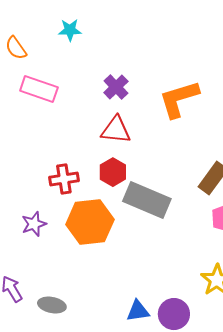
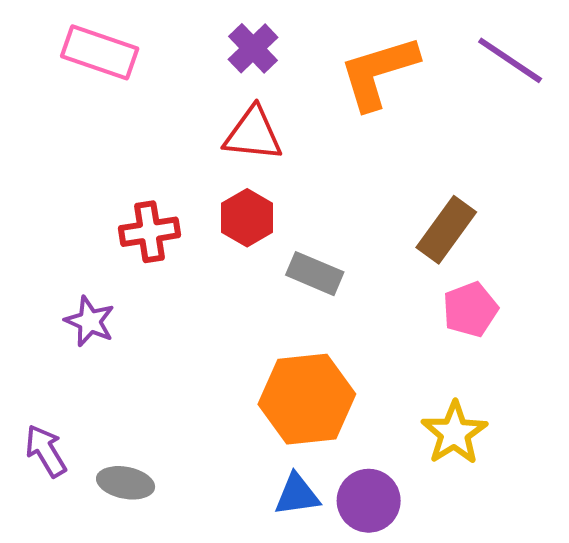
gray rectangle: (147, 200) -> (315, 274), size x0.6
orange hexagon: (90, 222) -> (307, 399), moved
purple star: (34, 224) -> (90, 321), turned -30

